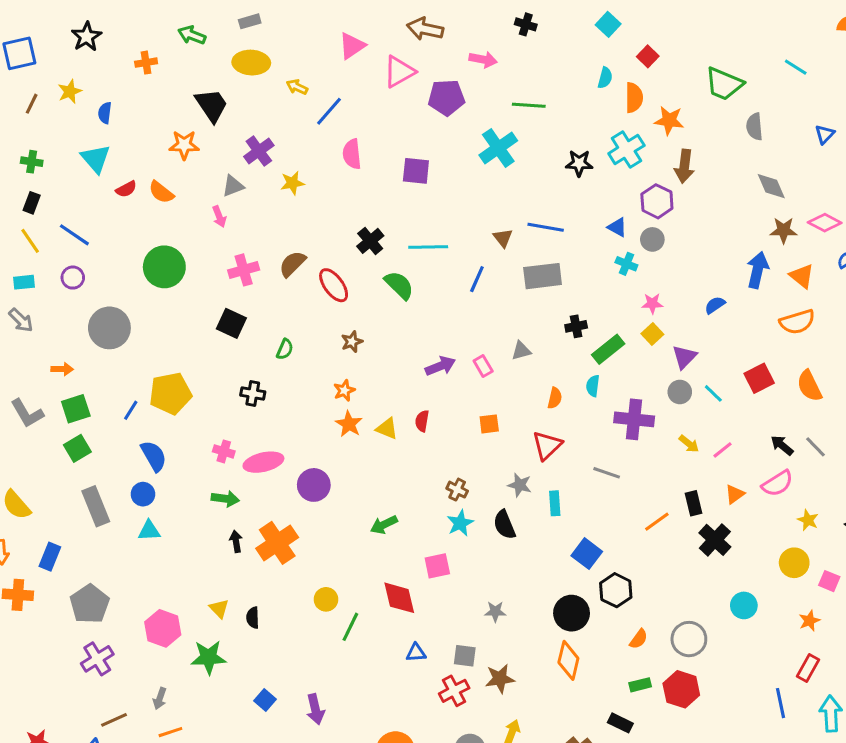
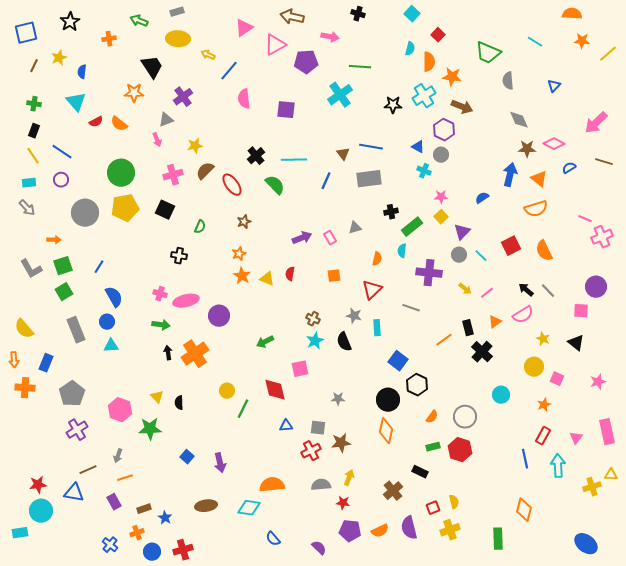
brown arrow: (684, 166) -> (462, 107), turned -75
yellow star: (292, 183) -> (195, 146), moved
yellow pentagon: (170, 393) -> (125, 208), moved

